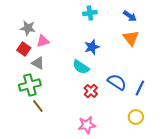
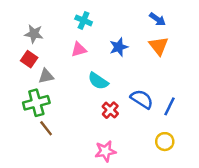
cyan cross: (90, 13) -> (84, 20), moved, turned 32
pink triangle: (43, 41) -> (79, 49), moved
blue star: (92, 47) -> (119, 47), moved
gray triangle: (38, 63) -> (46, 76), turned -40

